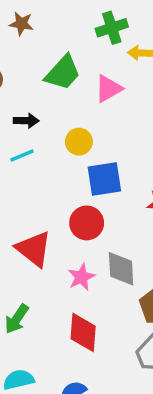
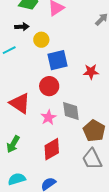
black arrow: (26, 121) -> (22, 27), moved
red diamond: (83, 332) -> (52, 149), turned 60

